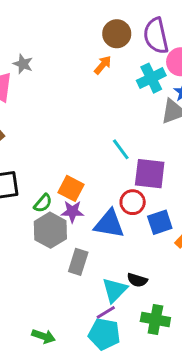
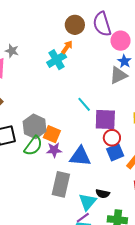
cyan cross: (151, 78) -> (57, 60), moved
red circle: (133, 202) -> (112, 138), moved
green semicircle: (43, 203) -> (33, 146), size x1.5
gray hexagon: (50, 230) -> (35, 126), moved
gray rectangle: (78, 262) -> (61, 184), size x1.4

